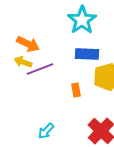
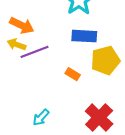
orange rectangle: (76, 90) -> (73, 74), turned -48

